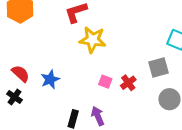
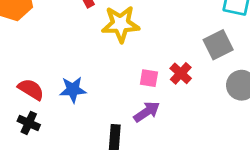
blue star: (50, 79) -> (73, 90), turned 30
purple arrow: (98, 116) -> (147, 112), moved, turned 90

